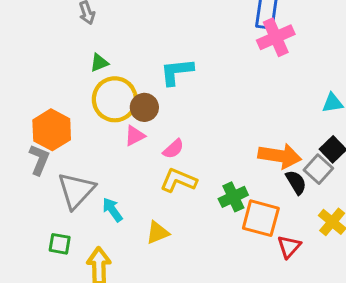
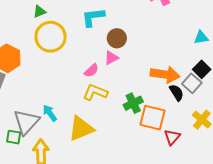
brown circle: (144, 107) -> (117, 38), moved
pink triangle: (135, 136) -> (111, 58), moved
gray triangle: (76, 190) -> (26, 122), moved
yellow triangle: (157, 233) -> (81, 129), size x1.6

